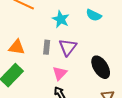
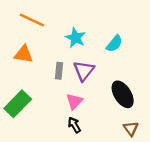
cyan semicircle: (94, 15) -> (114, 44), moved, turned -77
orange triangle: (17, 47) -> (24, 54), moved

